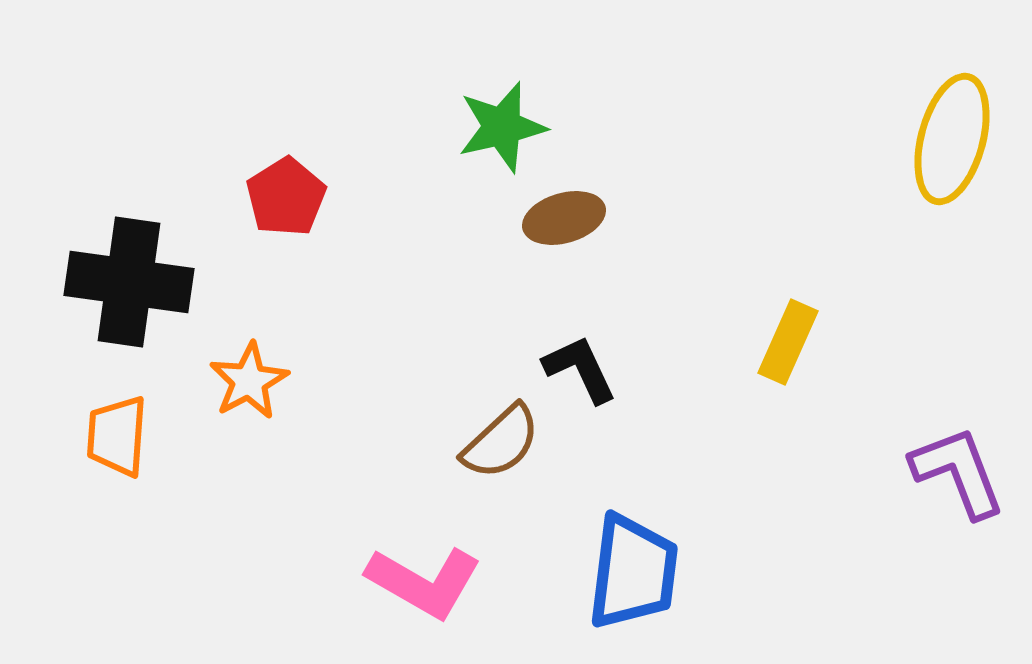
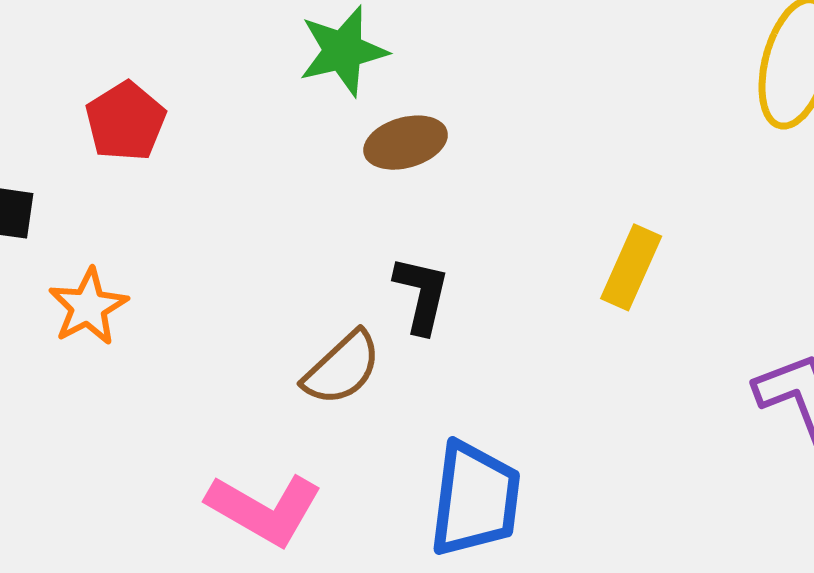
black L-shape: (580, 369) -> (422, 295), turned 38

